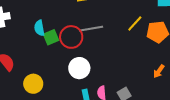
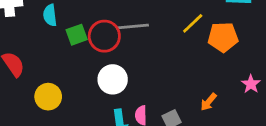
cyan semicircle: (39, 28) -> (50, 15), moved
orange arrow: (159, 71) -> (208, 102), moved

